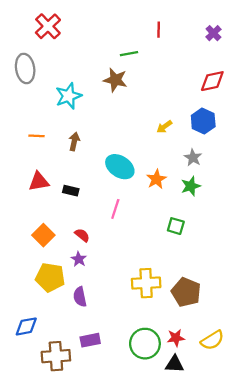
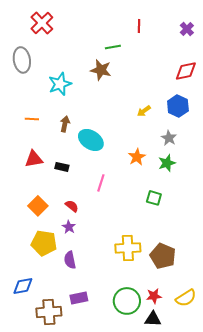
cyan ellipse: (120, 167) -> (91, 140), moved

